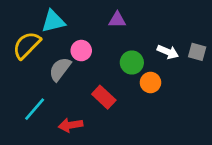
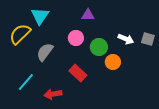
cyan triangle: (53, 21) -> (40, 16), turned -42
pink circle: (81, 51) -> (76, 38), moved

